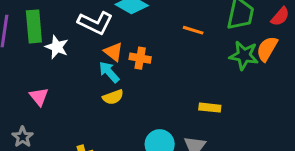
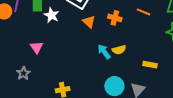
orange cross: (140, 58) -> (115, 18), moved
cyan arrow: (109, 72) -> (104, 52), moved
yellow semicircle: (113, 97) -> (119, 50), moved

